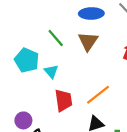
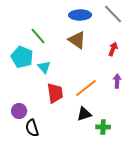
green line: (56, 38) -> (38, 36), moved
brown triangle: (88, 41) -> (77, 40), turned -30

